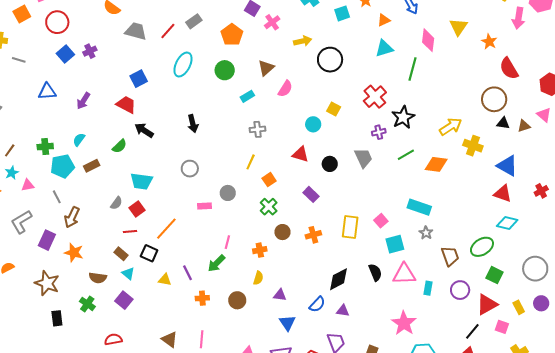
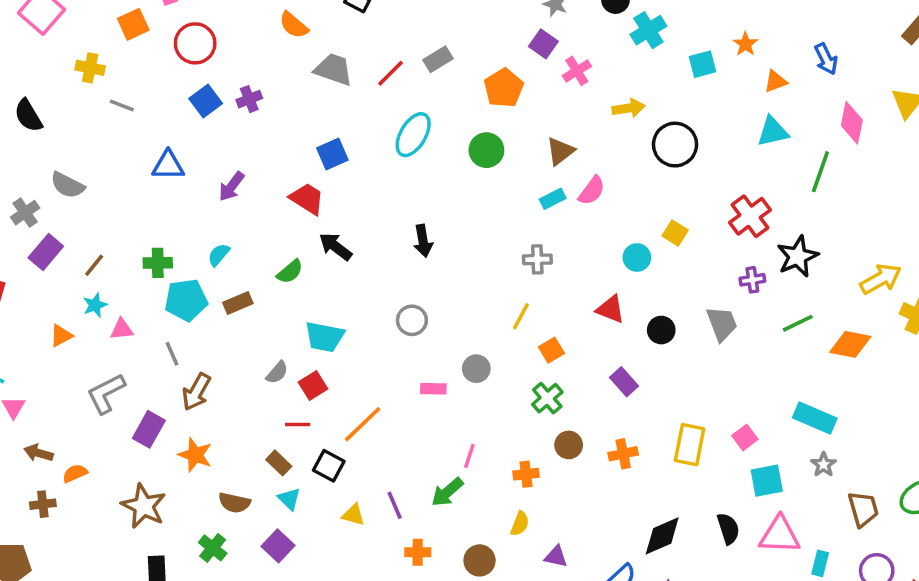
cyan rectangle: (247, 96) -> (553, 199), moved

